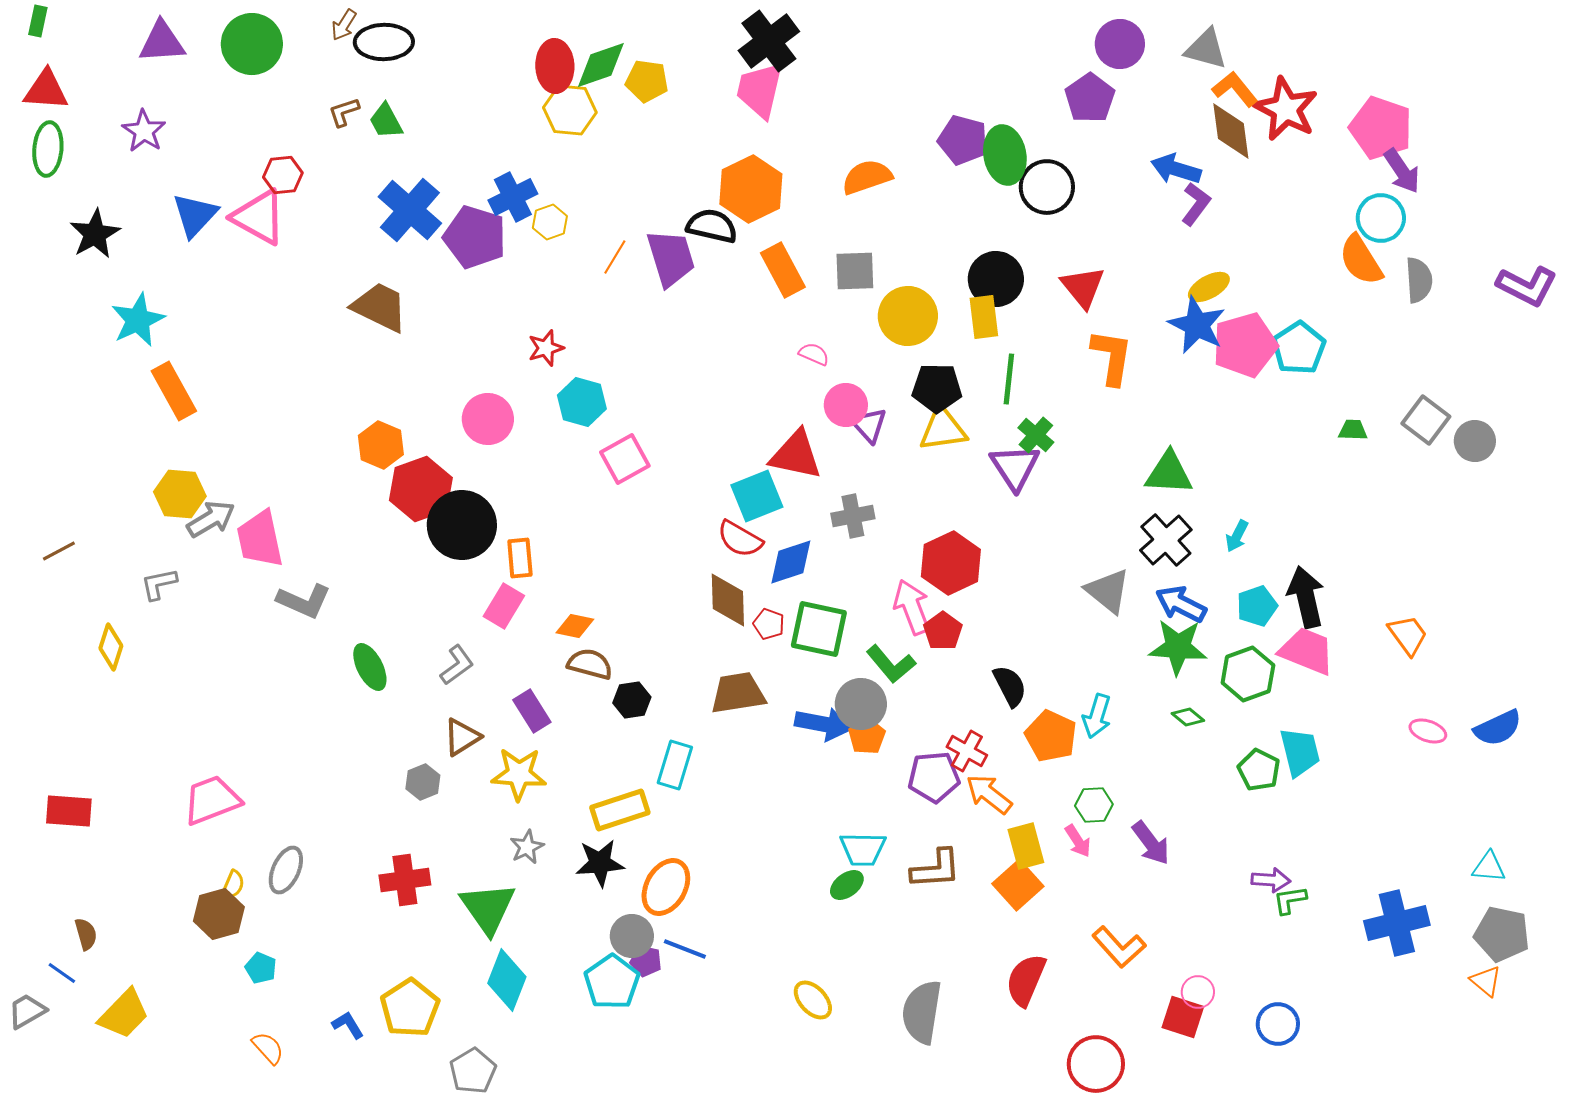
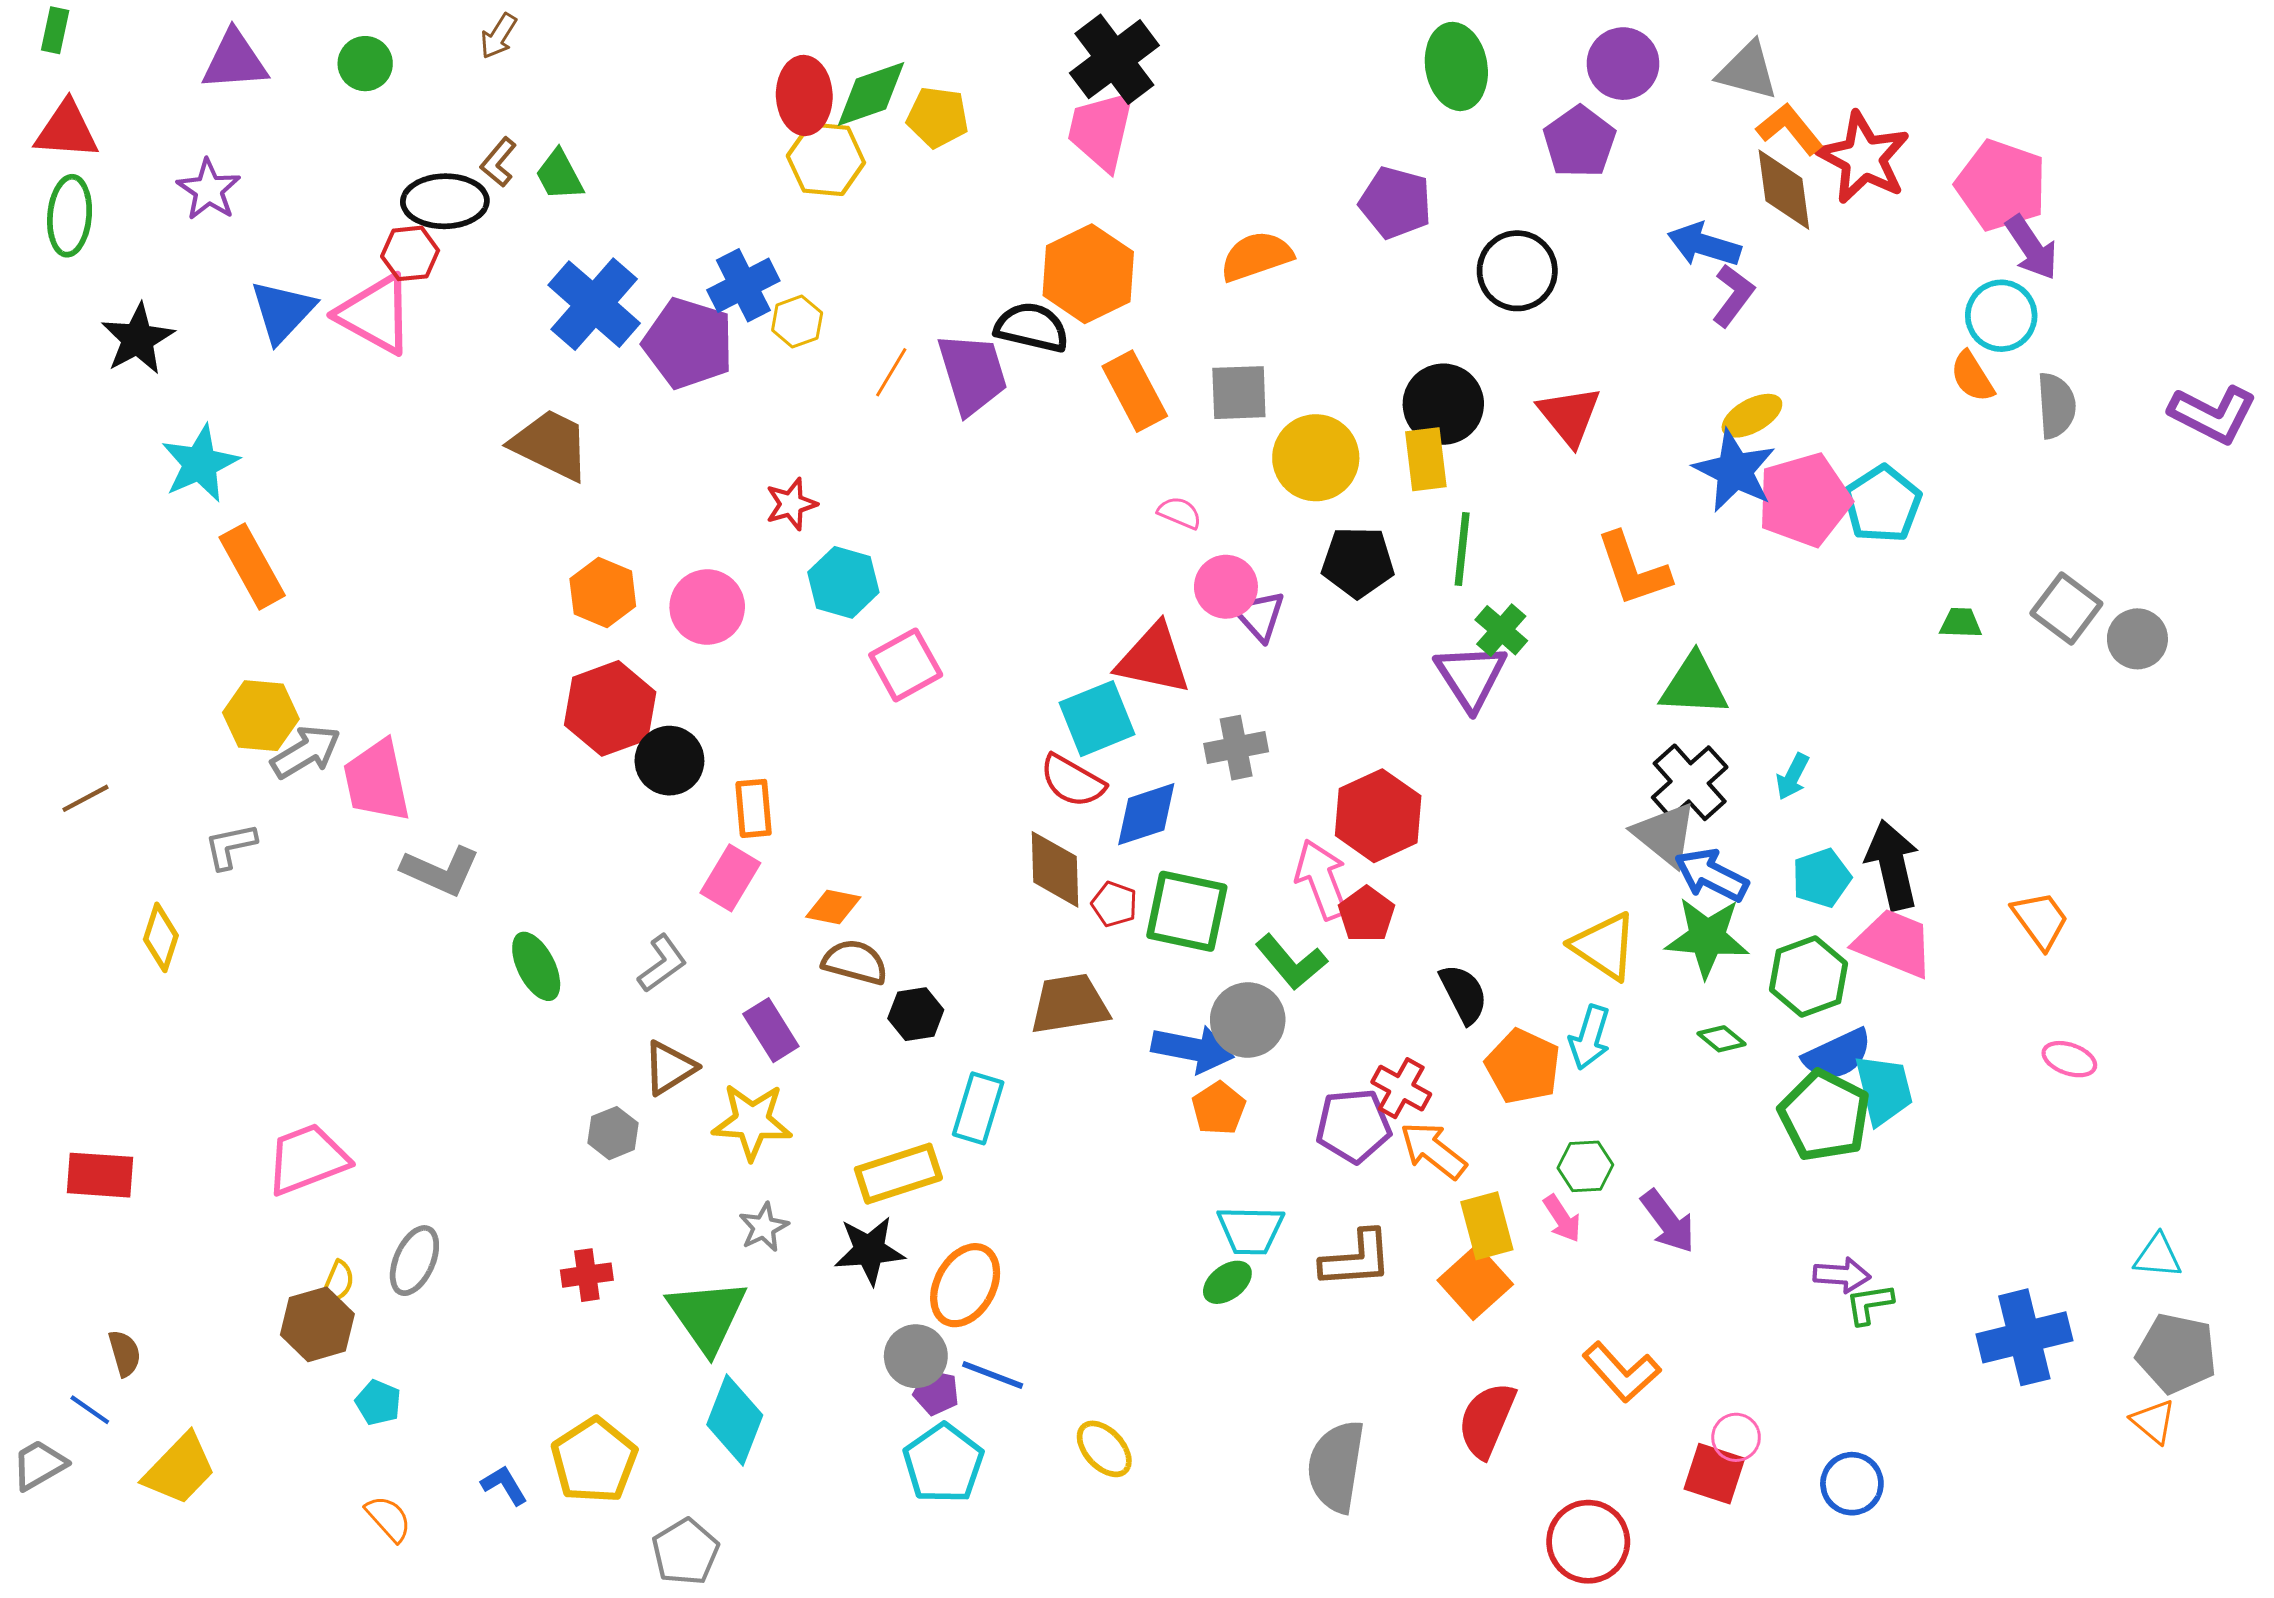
black ellipse: (384, 42) -> (445, 201), moved
green circle: (252, 44) -> (365, 64), size x0.6
brown L-shape: (344, 112) -> (498, 162), turned -32
green ellipse: (1005, 155) -> (1456, 66), moved
orange semicircle: (1361, 260) -> (1972, 377), size x0.7
orange L-shape: (1112, 357) -> (1633, 569), moved, turned 152
yellow triangle: (943, 429) -> (1604, 946), moved, turned 42
orange hexagon: (381, 445) -> (603, 593), moved
black circle: (462, 525) -> (669, 761), size x0.7
gray triangle: (1108, 591) -> (1665, 835), moved
blue semicircle: (1498, 728) -> (1837, 1055), moved
orange pentagon: (867, 736) -> (1219, 1108), moved
green pentagon: (1259, 770) -> (1824, 1116), size x1.5
red cross: (405, 880) -> (587, 1275), size x0.7
cyan pentagon: (612, 982) -> (943, 1463), moved
yellow ellipse: (813, 1000) -> (1104, 1449), moved

